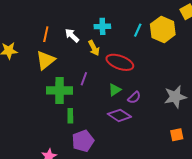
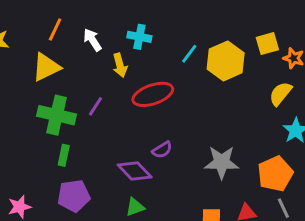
red ellipse: (120, 62) -> (153, 94), turned -52
green triangle: (115, 90) -> (135, 207), moved

